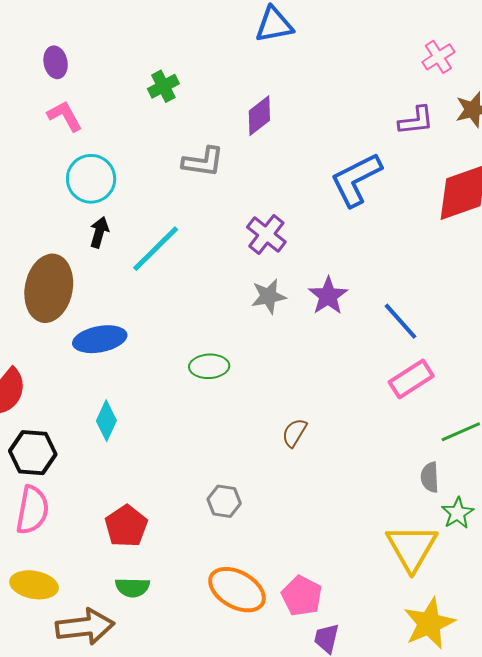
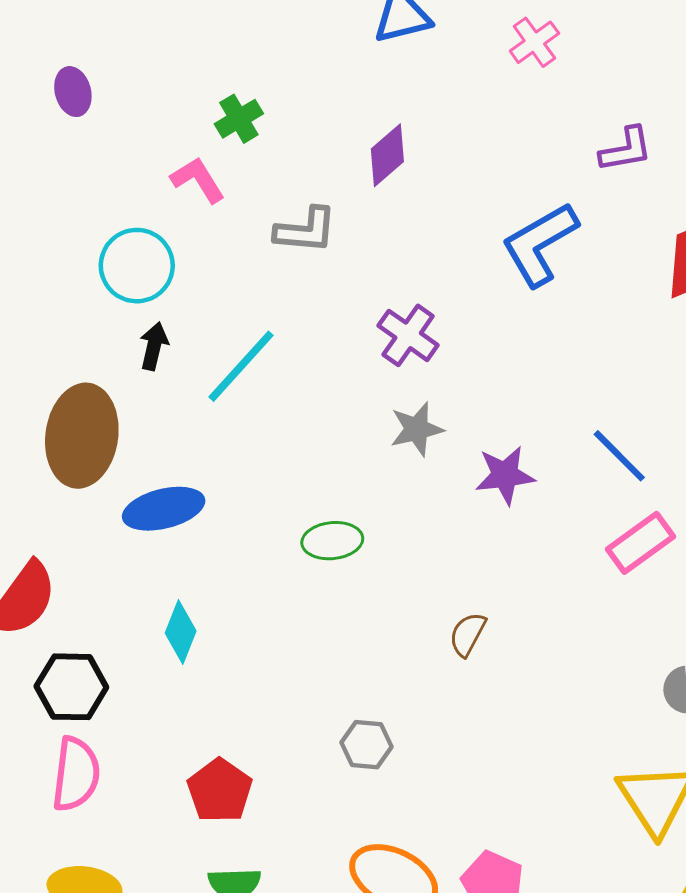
pink cross: (438, 57) -> (534, 42), moved
pink L-shape: (65, 116) -> (198, 180), moved
purple star: (328, 296) -> (505, 475), moved, turned 30

